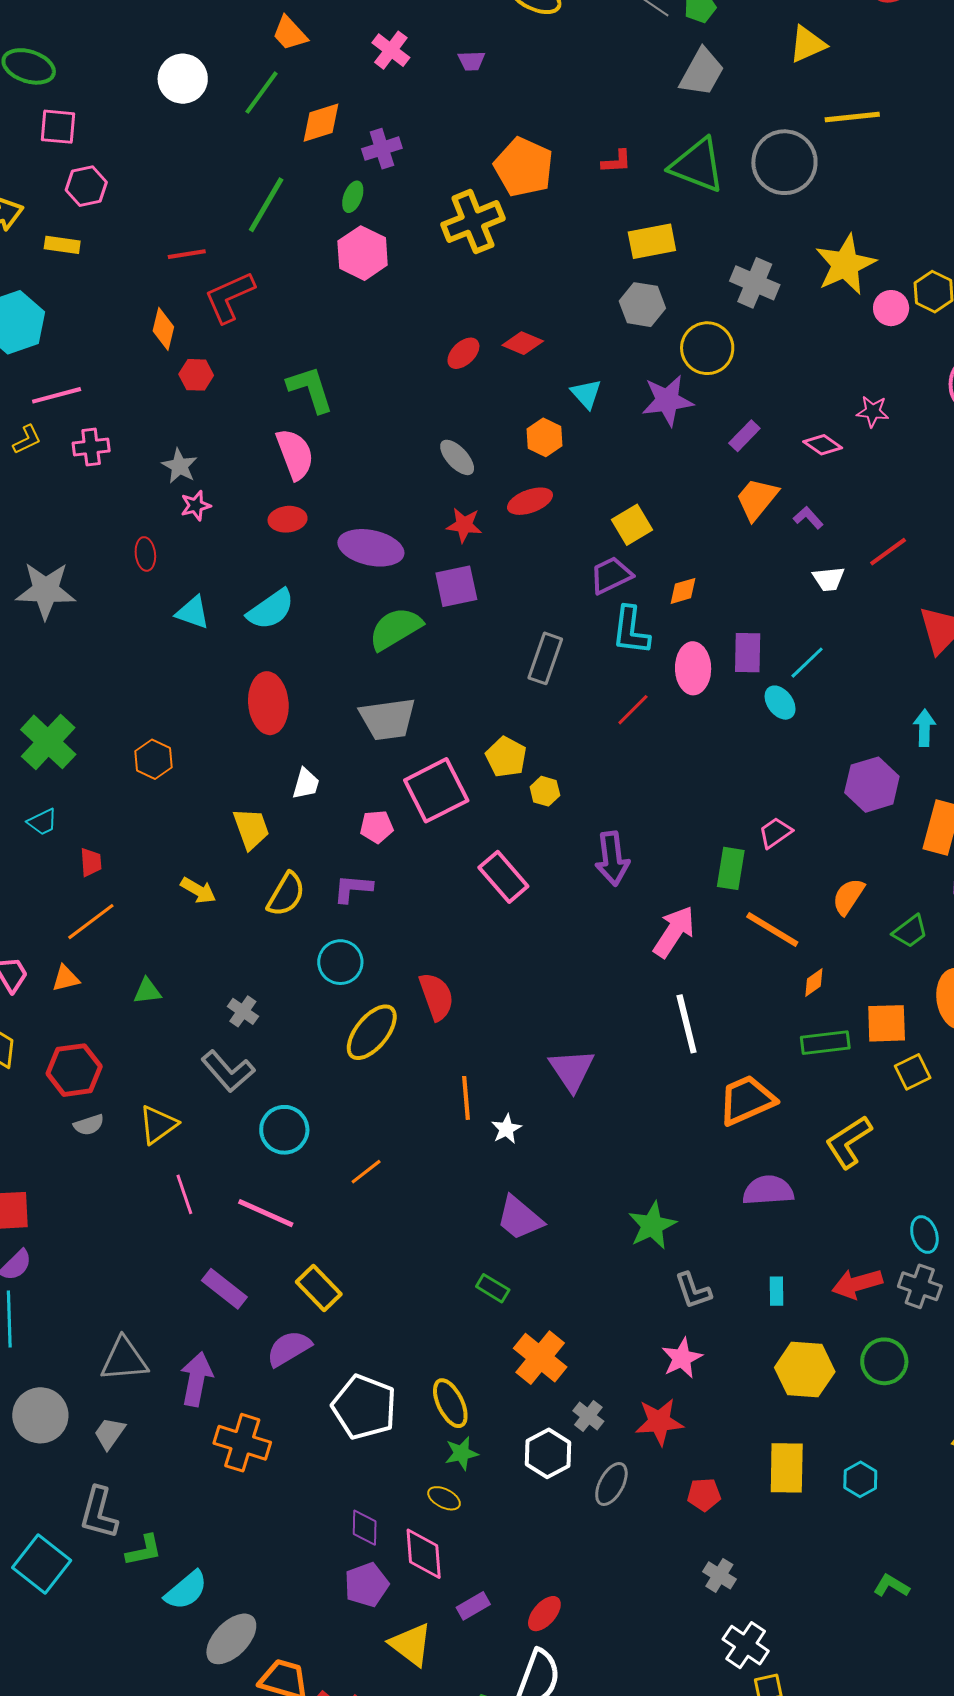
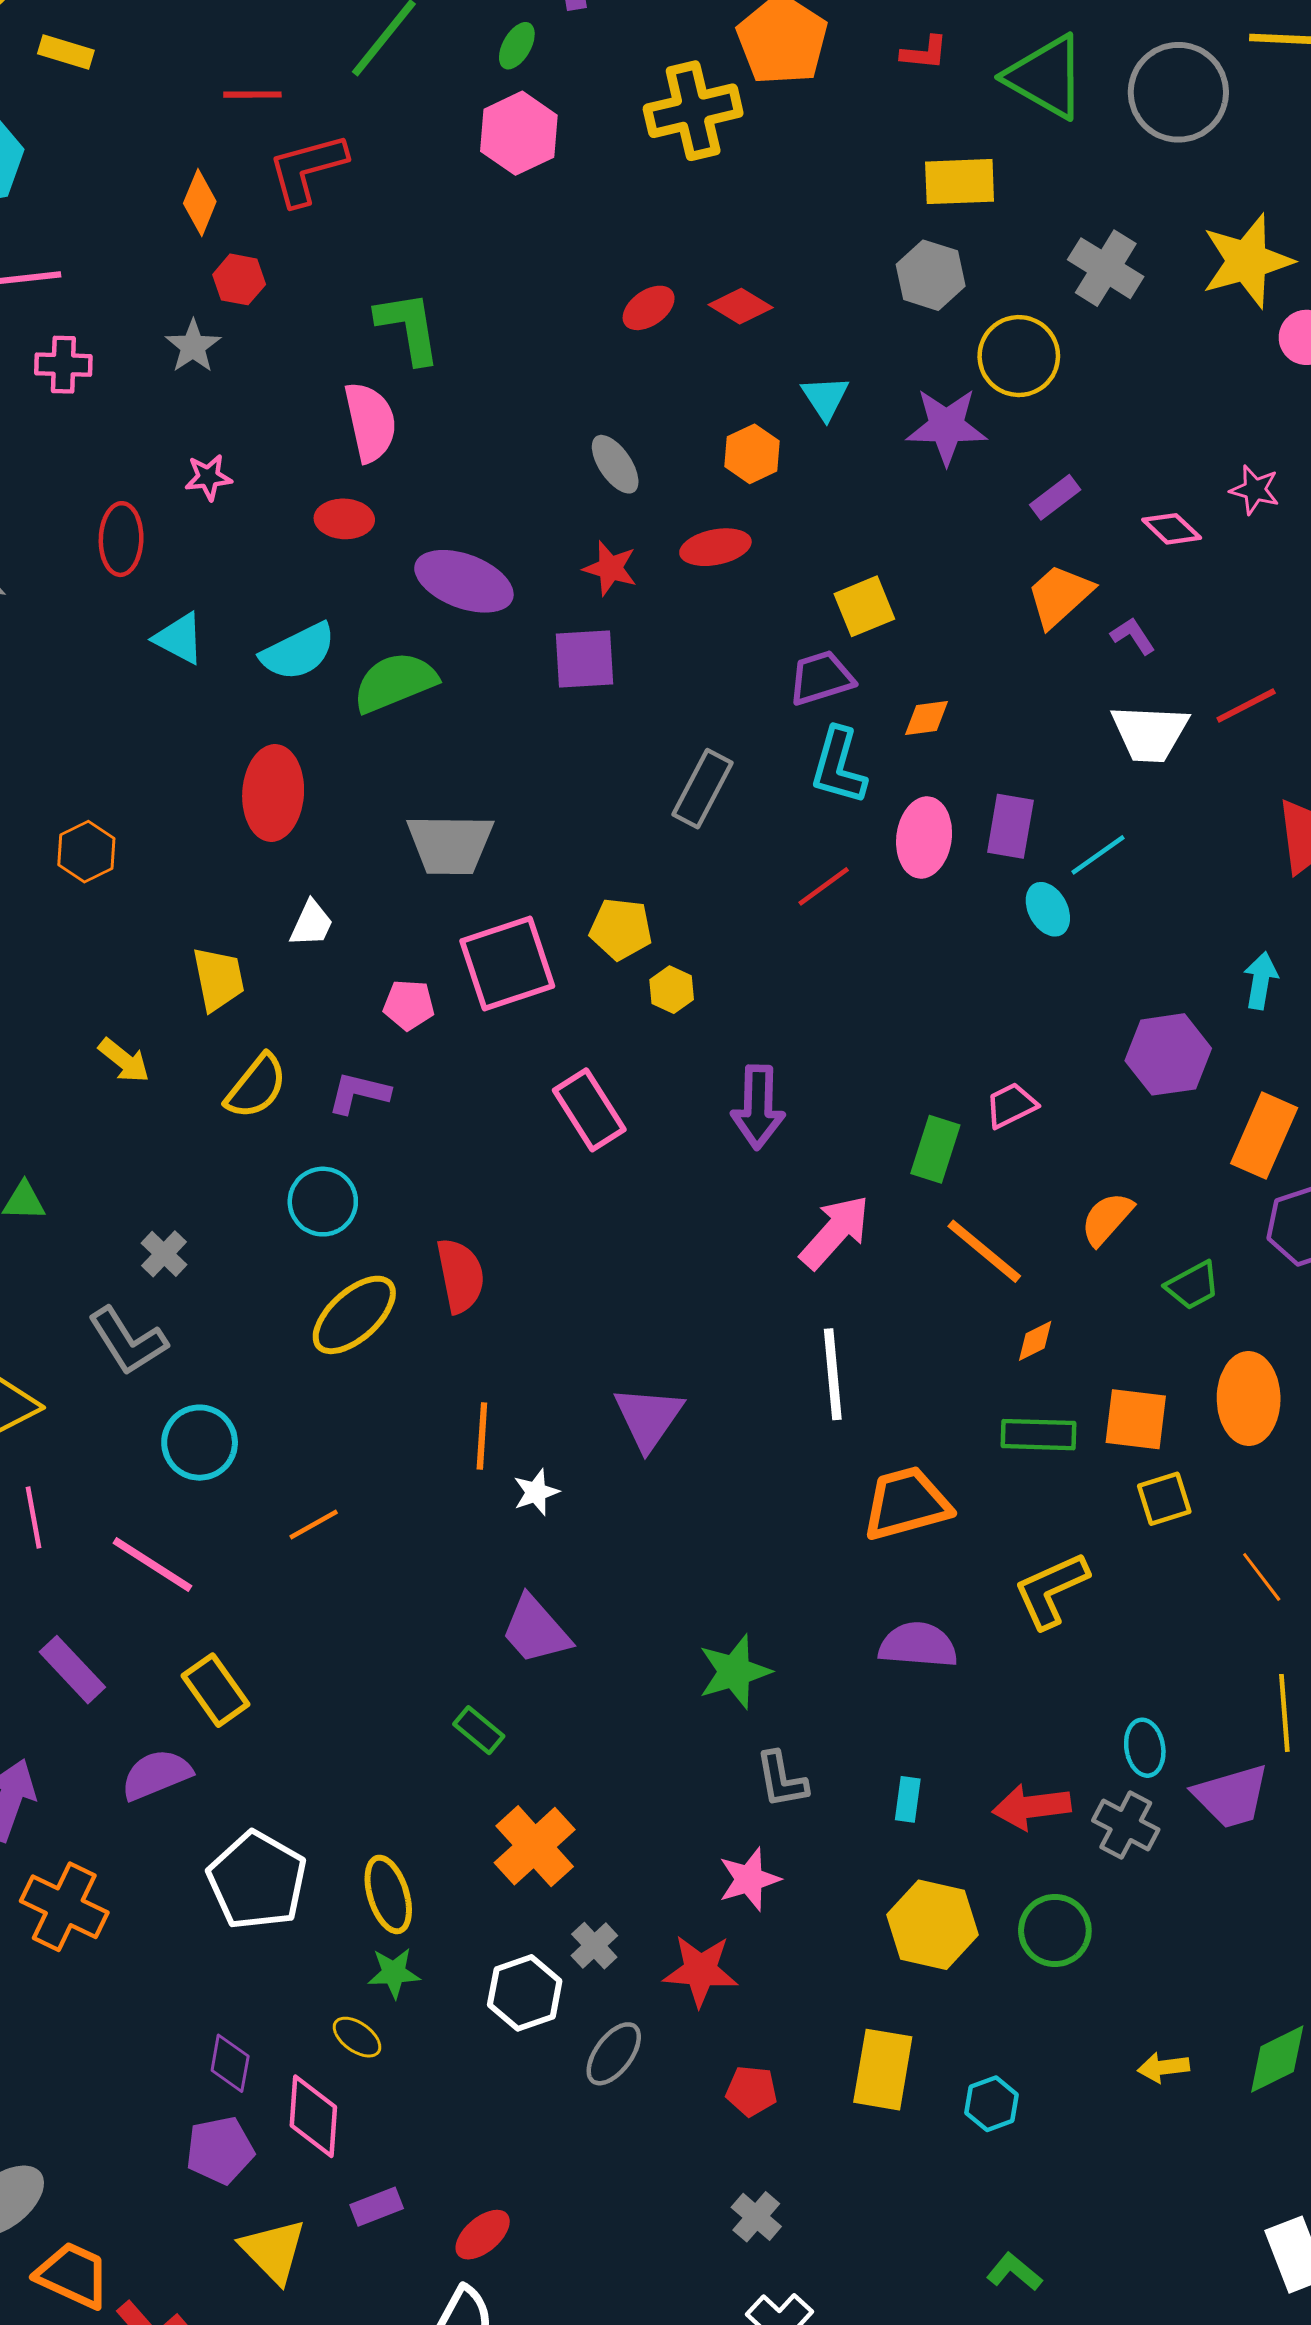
gray star: (180, 466) -> (193, 346), moved
red ellipse: (145, 554) -> (121, 539), size x1.4
white trapezoid: (829, 579) -> (1150, 733), size x1.6
green semicircle: (395, 629) -> (395, 682), moved
yellow pentagon: (506, 757) -> (621, 929), turned -30

